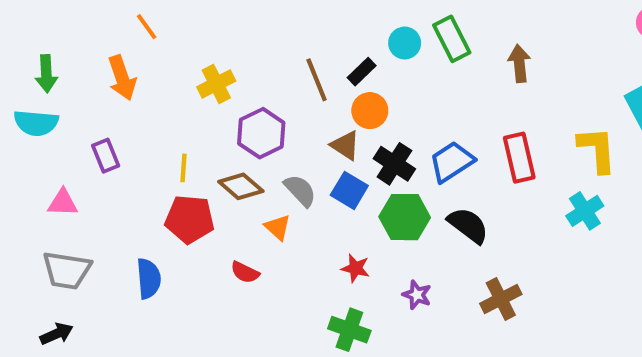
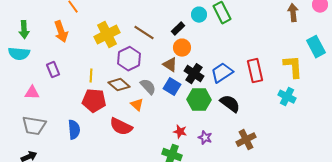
brown arrow: (519, 63) -> (293, 13), moved
brown line: (317, 80) -> (144, 33), moved, turned -35
yellow cross: (216, 84) -> (107, 35), size x1.4
cyan cross: (585, 211) -> (287, 97), turned -30
red star: (355, 268) -> (180, 132), moved
red semicircle: (245, 272) -> (121, 127), size x1.6

